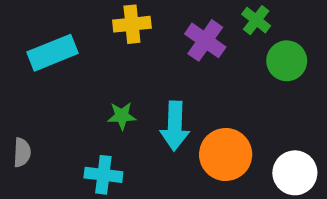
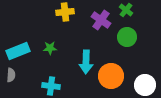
cyan rectangle: (52, 53) -> (18, 51), moved
green circle: (287, 61) -> (127, 37), moved
green star: (122, 116) -> (50, 48), moved

